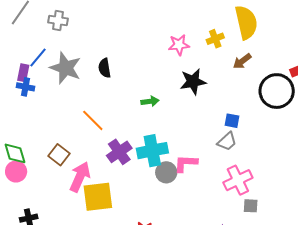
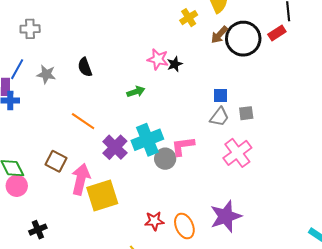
pink star: (179, 45) -> (158, 59), moved, turned 30
gray star: (66, 68) -> (46, 74), size x0.6
black star: (193, 82) -> (175, 64), size x0.6
black circle: (277, 91) -> (243, 39), moved
gray square: (251, 206) -> (246, 113), moved

